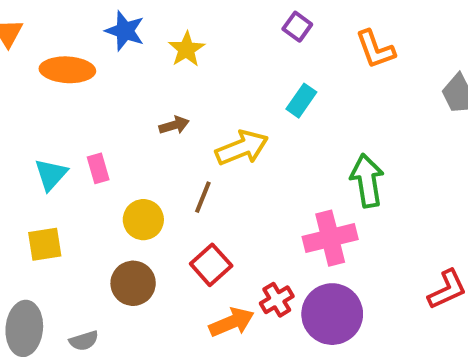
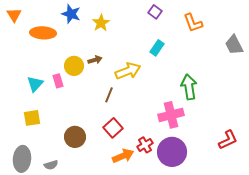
yellow circle: (143, 220) -> (74, 66), moved

